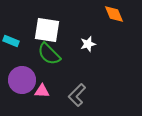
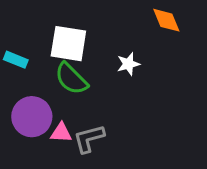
gray L-shape: (77, 95) -> (89, 139), moved, turned 30

